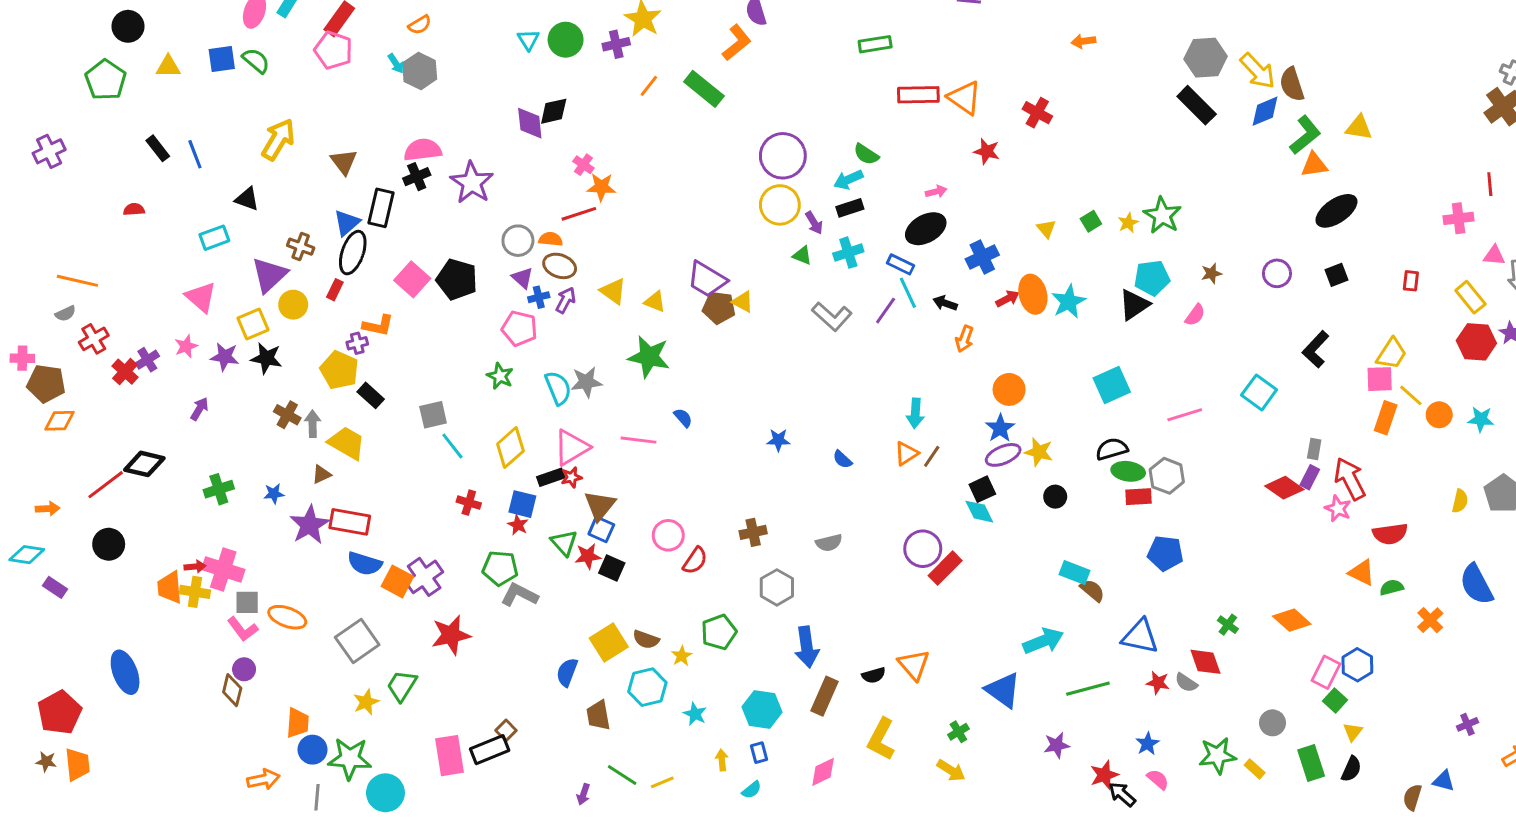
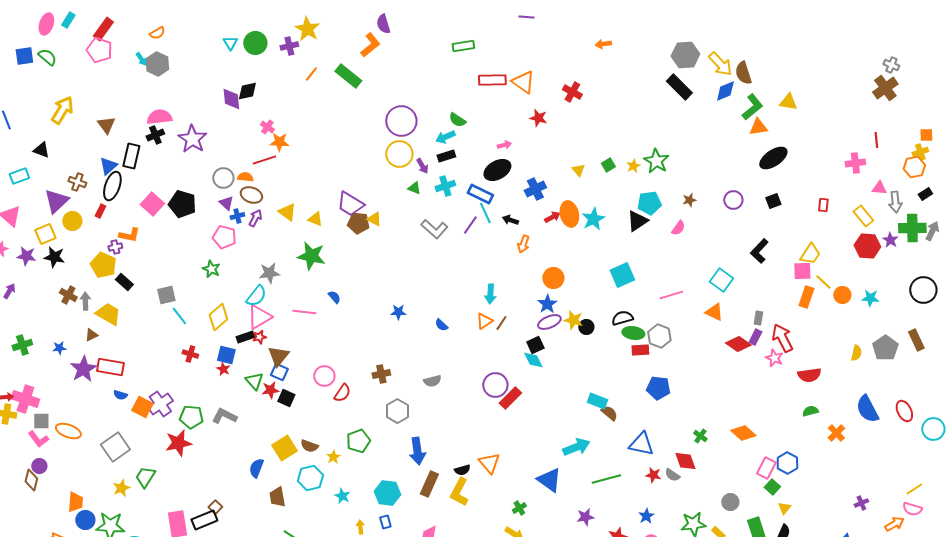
blue rectangle: (900, 264) -> (480, 194), size x1.4
cyan semicircle: (558, 388) -> (256, 296), moved, turned 60
black circle: (1055, 497) -> (586, 327), moved
blue semicircle: (365, 564) -> (120, 395), size x0.6
green pentagon: (500, 568) -> (191, 417), moved
orange triangle: (1362, 573) -> (714, 312), moved
yellow L-shape: (881, 739) -> (459, 492), moved

